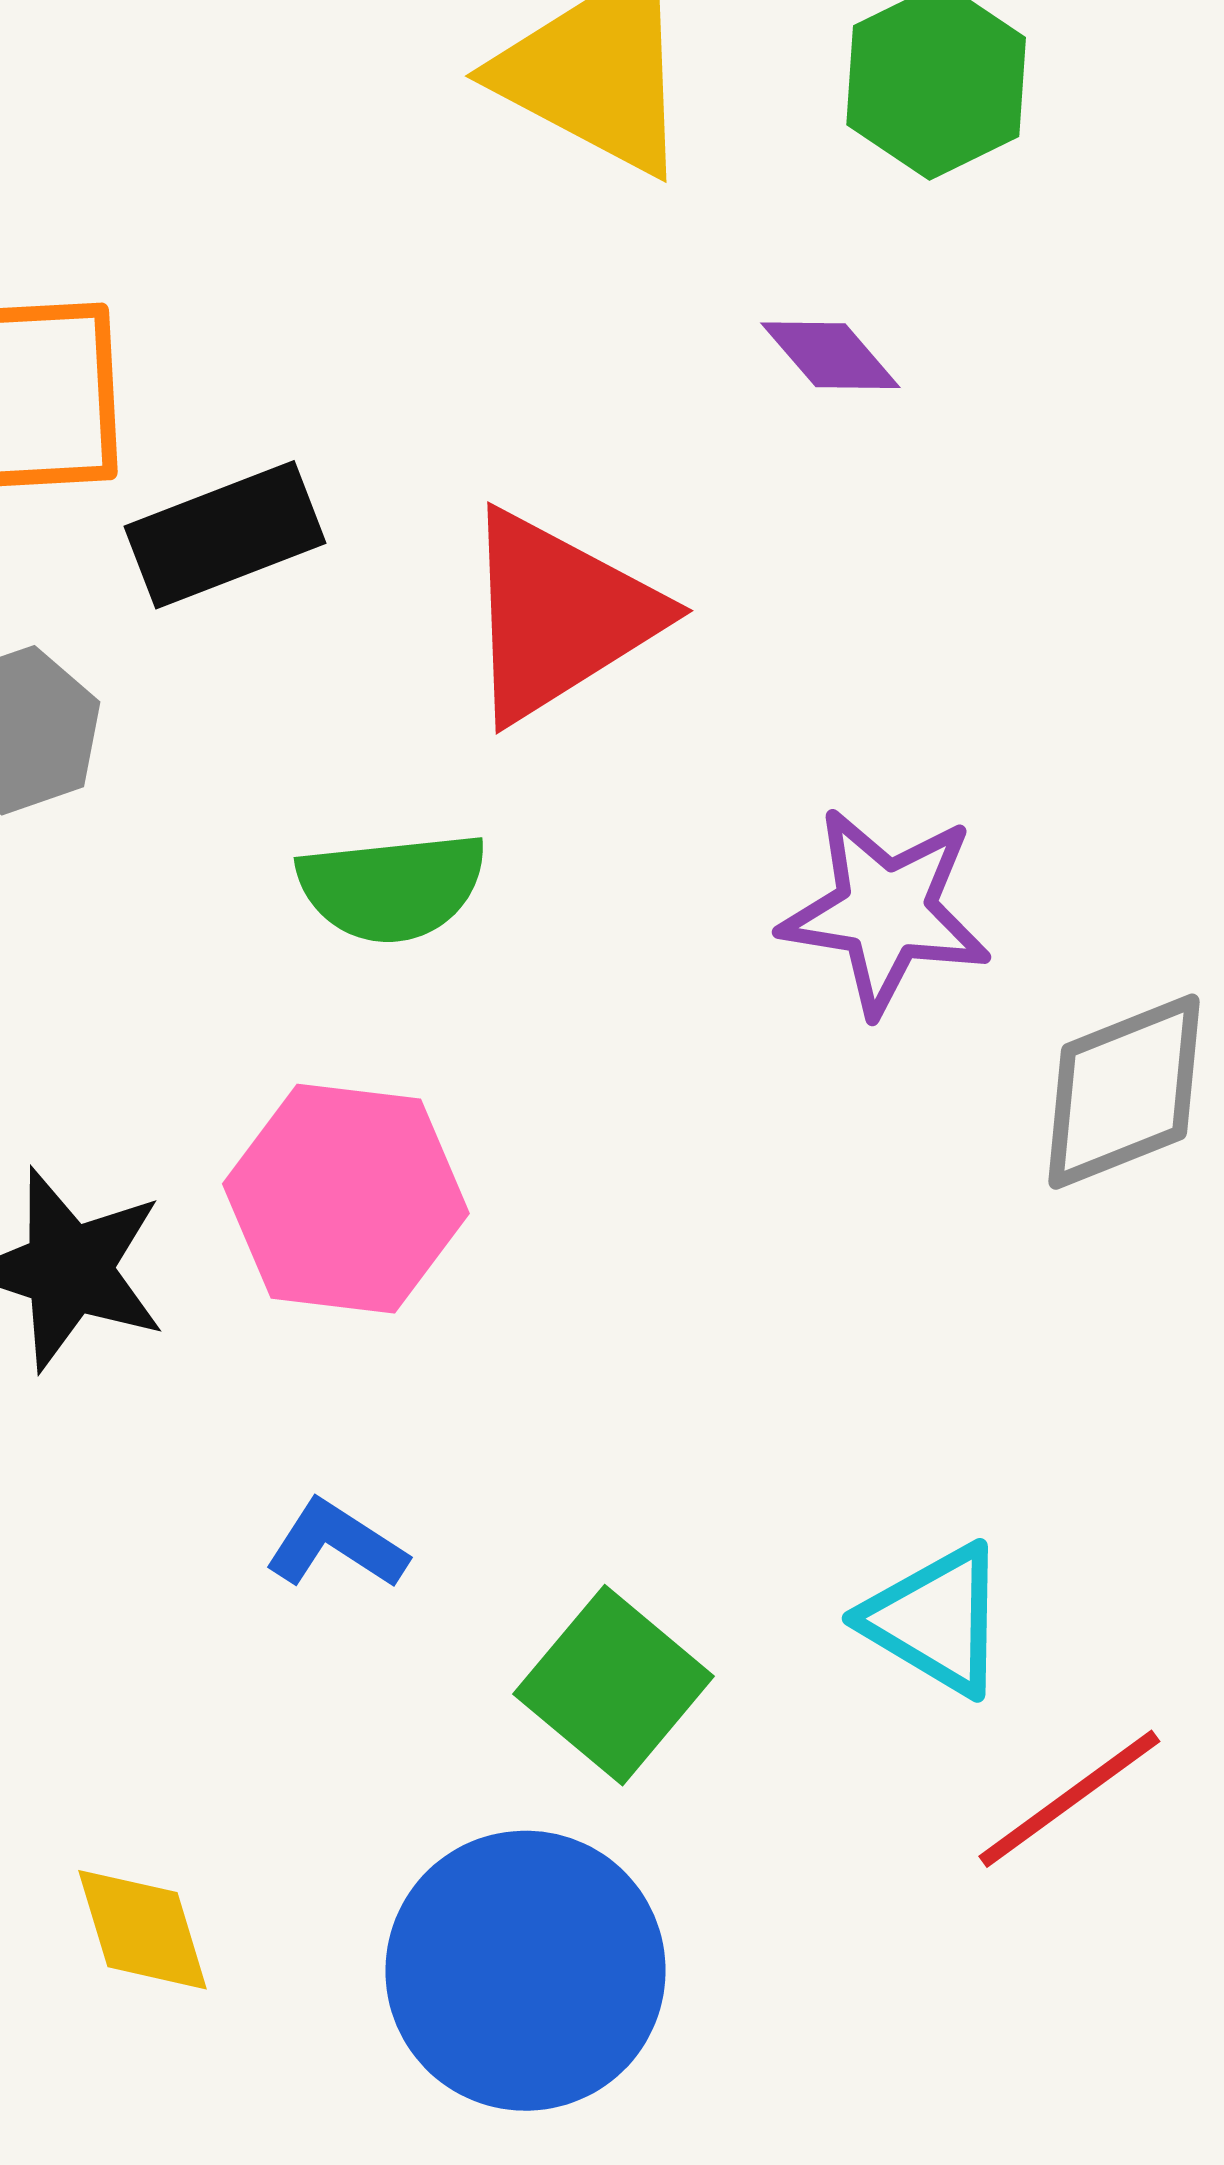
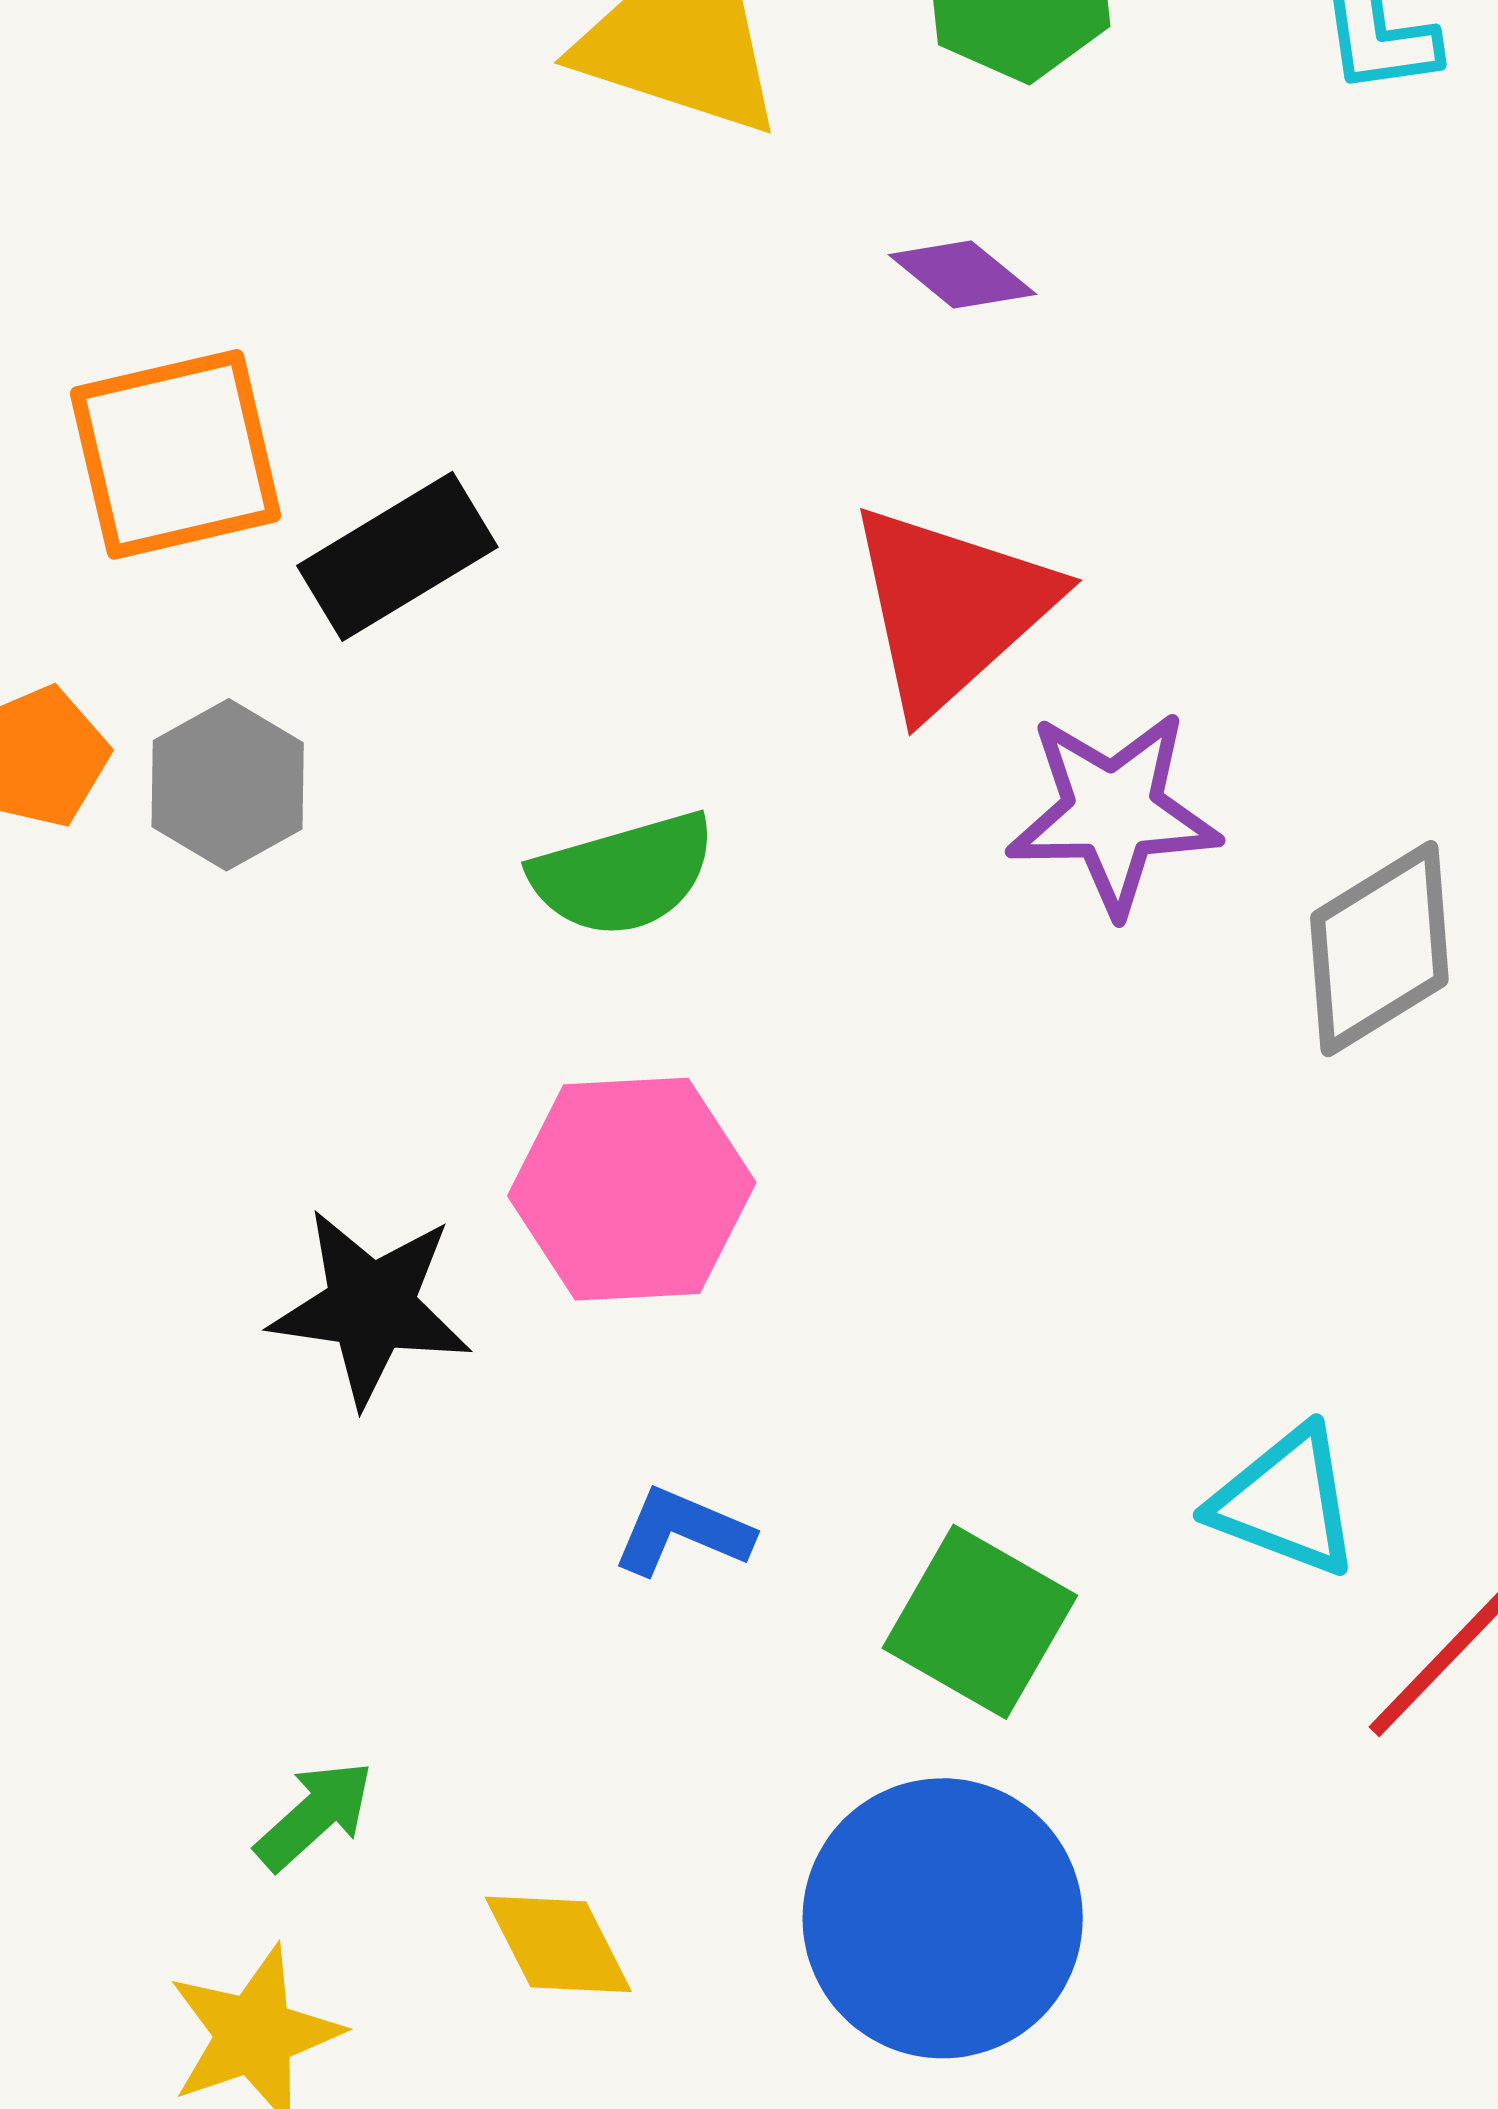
red triangle: (559, 615) -> (951, 608), moved

